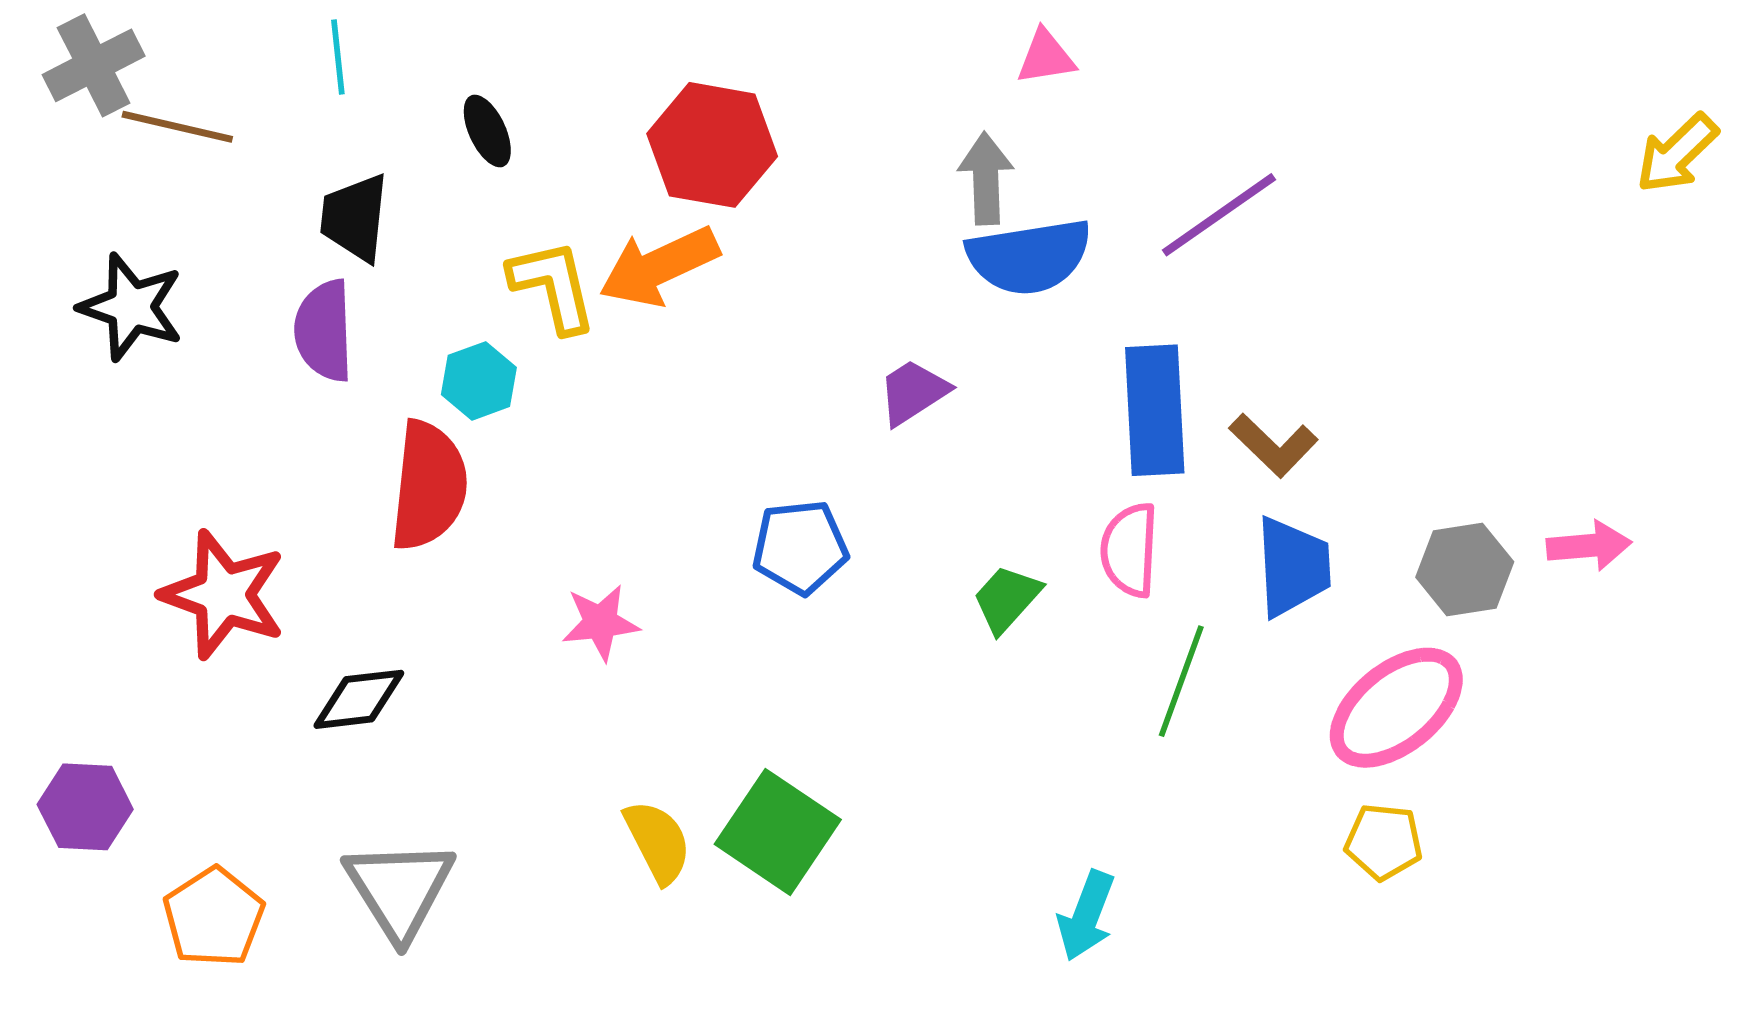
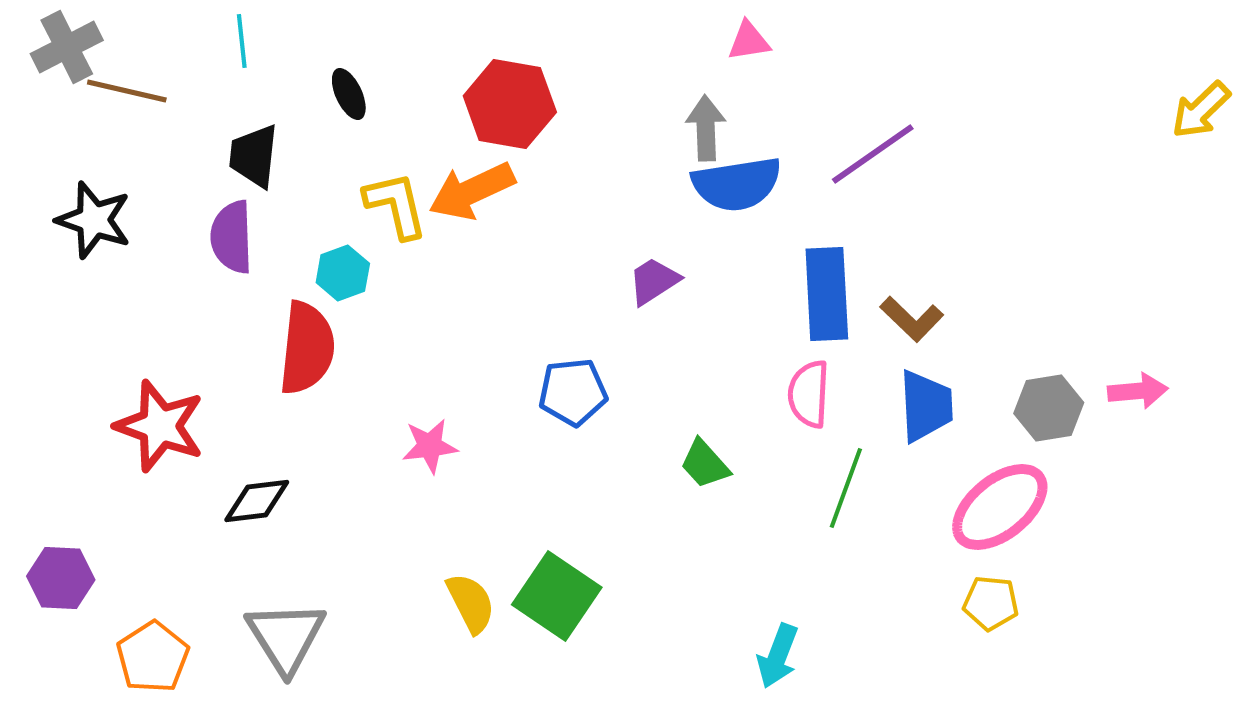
green trapezoid: (1007, 599) -> (705, 464), moved, turned -84

